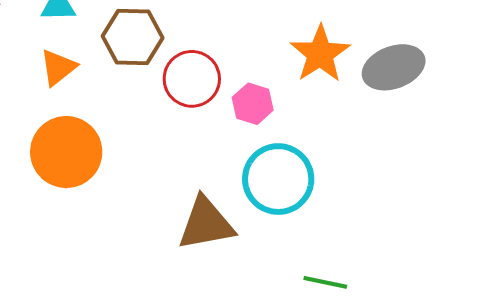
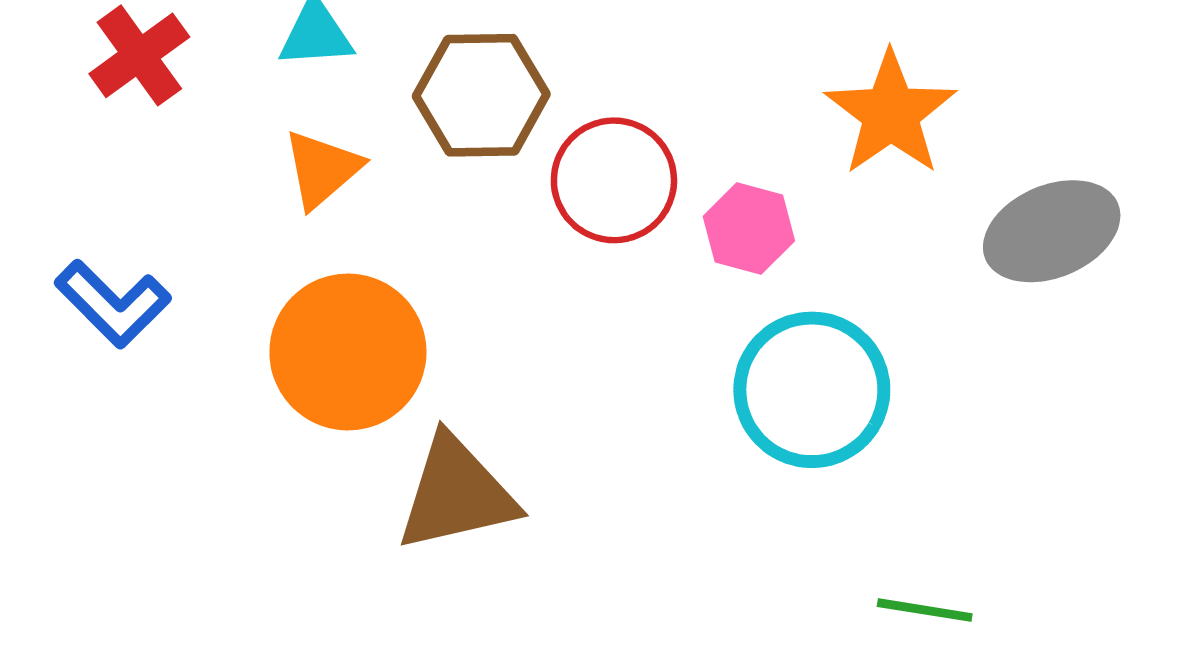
gray ellipse: (394, 67) -> (1052, 231), moved
brown triangle: (206, 224) -> (457, 494), moved

